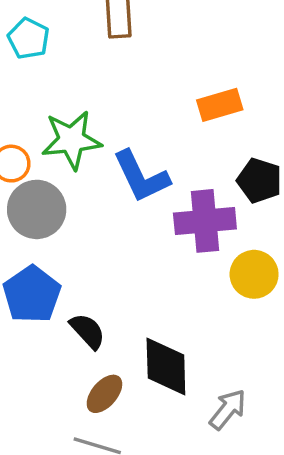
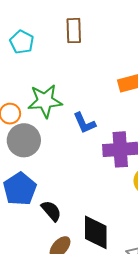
blue L-shape: (141, 177) -> (84, 123), size x0.7

